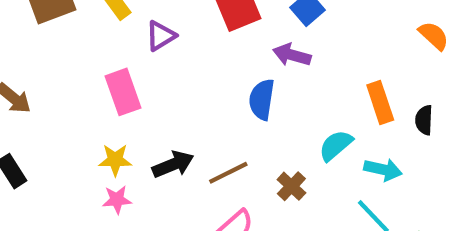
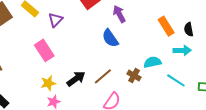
purple arrow: (292, 55) -> (119, 14), turned 60
blue semicircle: (262, 99) -> (110, 38), turned -30
cyan semicircle: (336, 145) -> (152, 62), moved, turned 42
cyan arrow: (383, 170) -> (182, 50), moved

